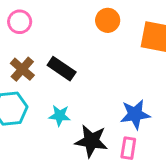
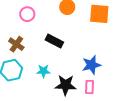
pink circle: (20, 22) -> (27, 14), moved
black rectangle: (62, 69) -> (54, 41), moved

